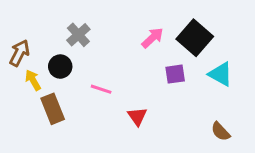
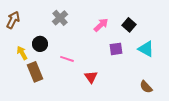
gray cross: (78, 35) -> (60, 18), moved
black square: (195, 38) -> (129, 25), size x0.6
brown arrow: (19, 53) -> (13, 20), moved

